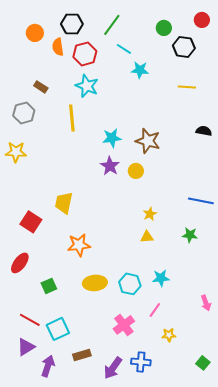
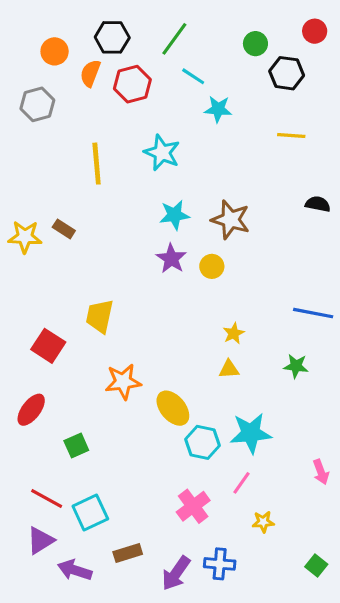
orange semicircle: (58, 47) -> (90, 73), turned 30
cyan star: (87, 86) -> (162, 153), moved
brown rectangle: (41, 87) -> (64, 229), moved
gray hexagon: (24, 113) -> (37, 104), moved
yellow line: (72, 118) -> (97, 164), moved
cyan star: (161, 278) -> (251, 433), size x1.5
yellow ellipse: (95, 283) -> (173, 408), moved, turned 55
purple arrow: (48, 366) -> (75, 570), turned -90

